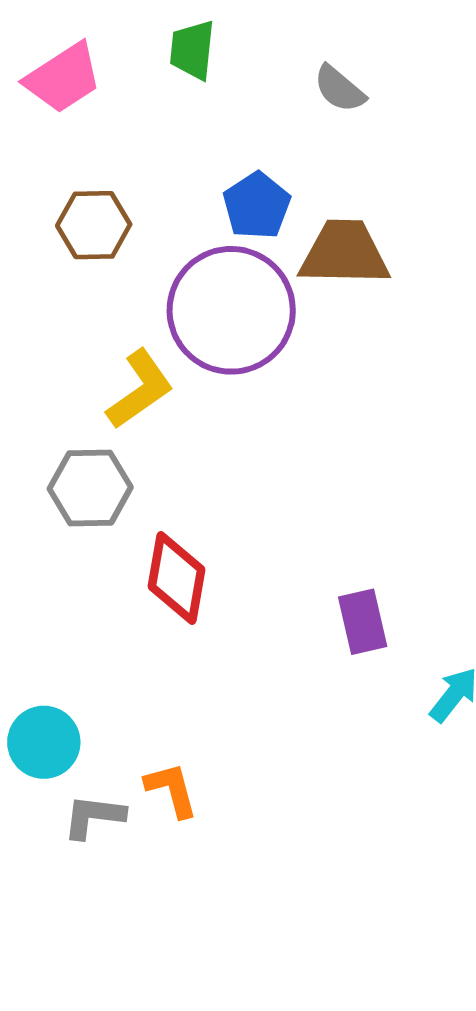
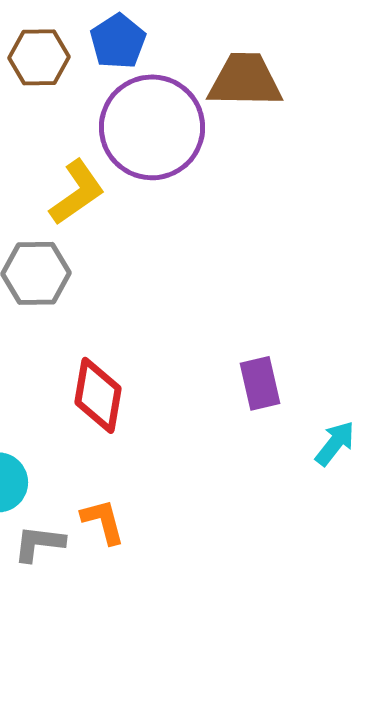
blue pentagon: (257, 206) -> (118, 41), moved
red diamond: (176, 578) -> (98, 395), moved

